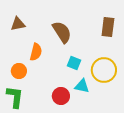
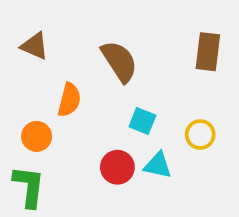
brown triangle: (18, 24) -> (35, 46), turned 35
yellow circle: (104, 70) -> (200, 134), size x0.6
red circle: (61, 96) -> (117, 167), moved

